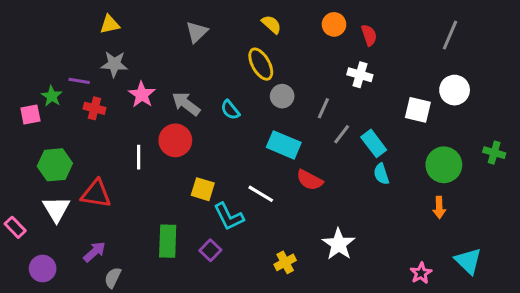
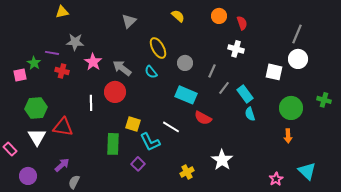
yellow triangle: (110, 24) -> (62, 12), moved
gray line: (450, 35) -> (297, 34), moved
yellow ellipse: (261, 64) -> (158, 48), moved
green rectangle: (168, 241) -> (113, 144), moved

